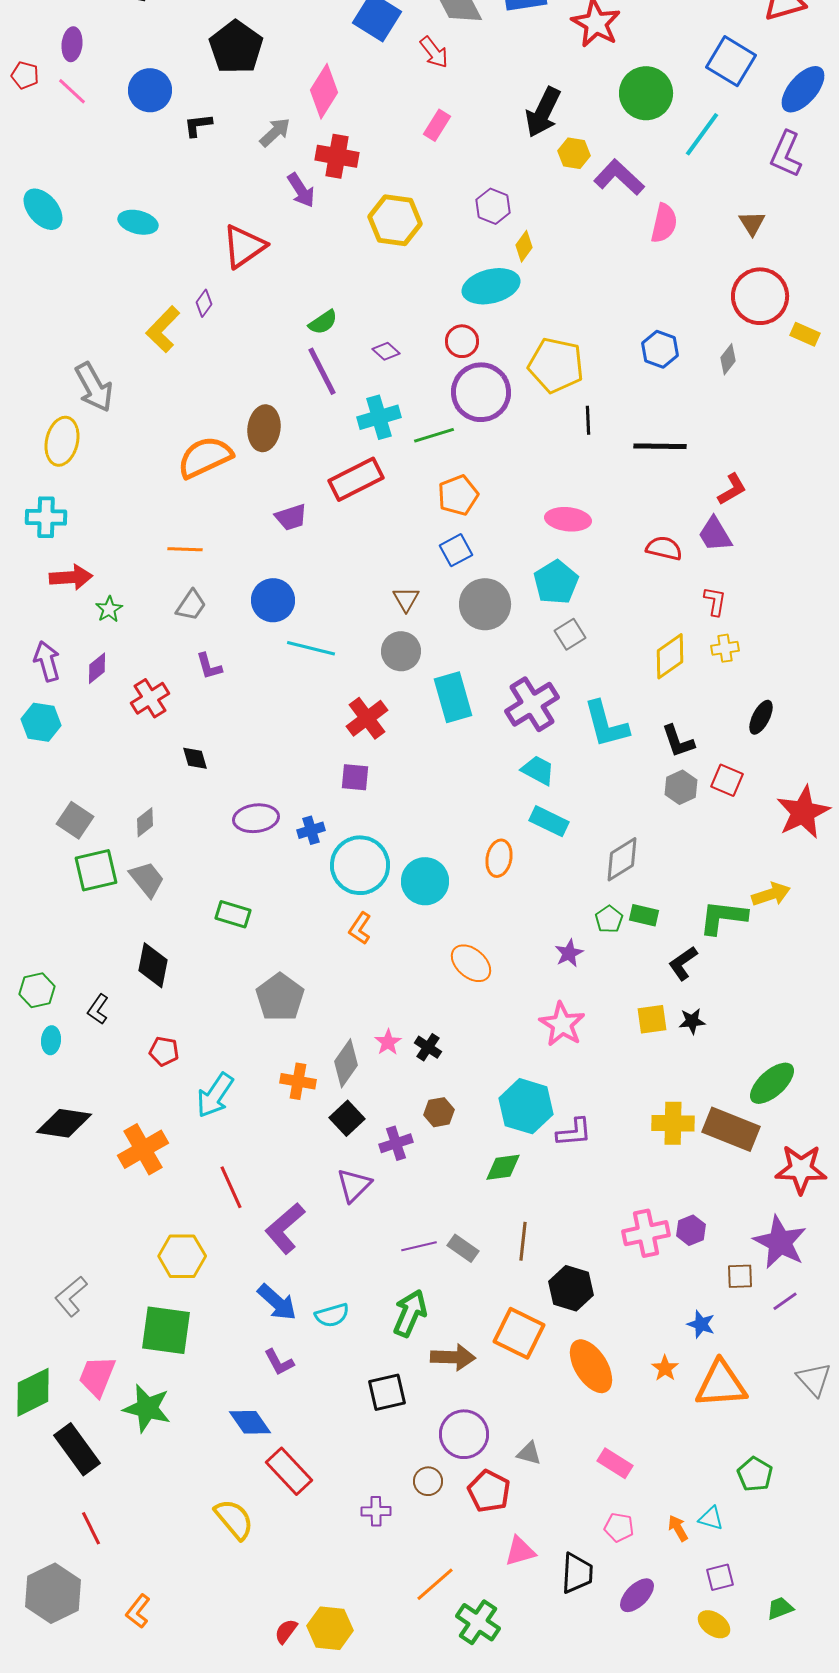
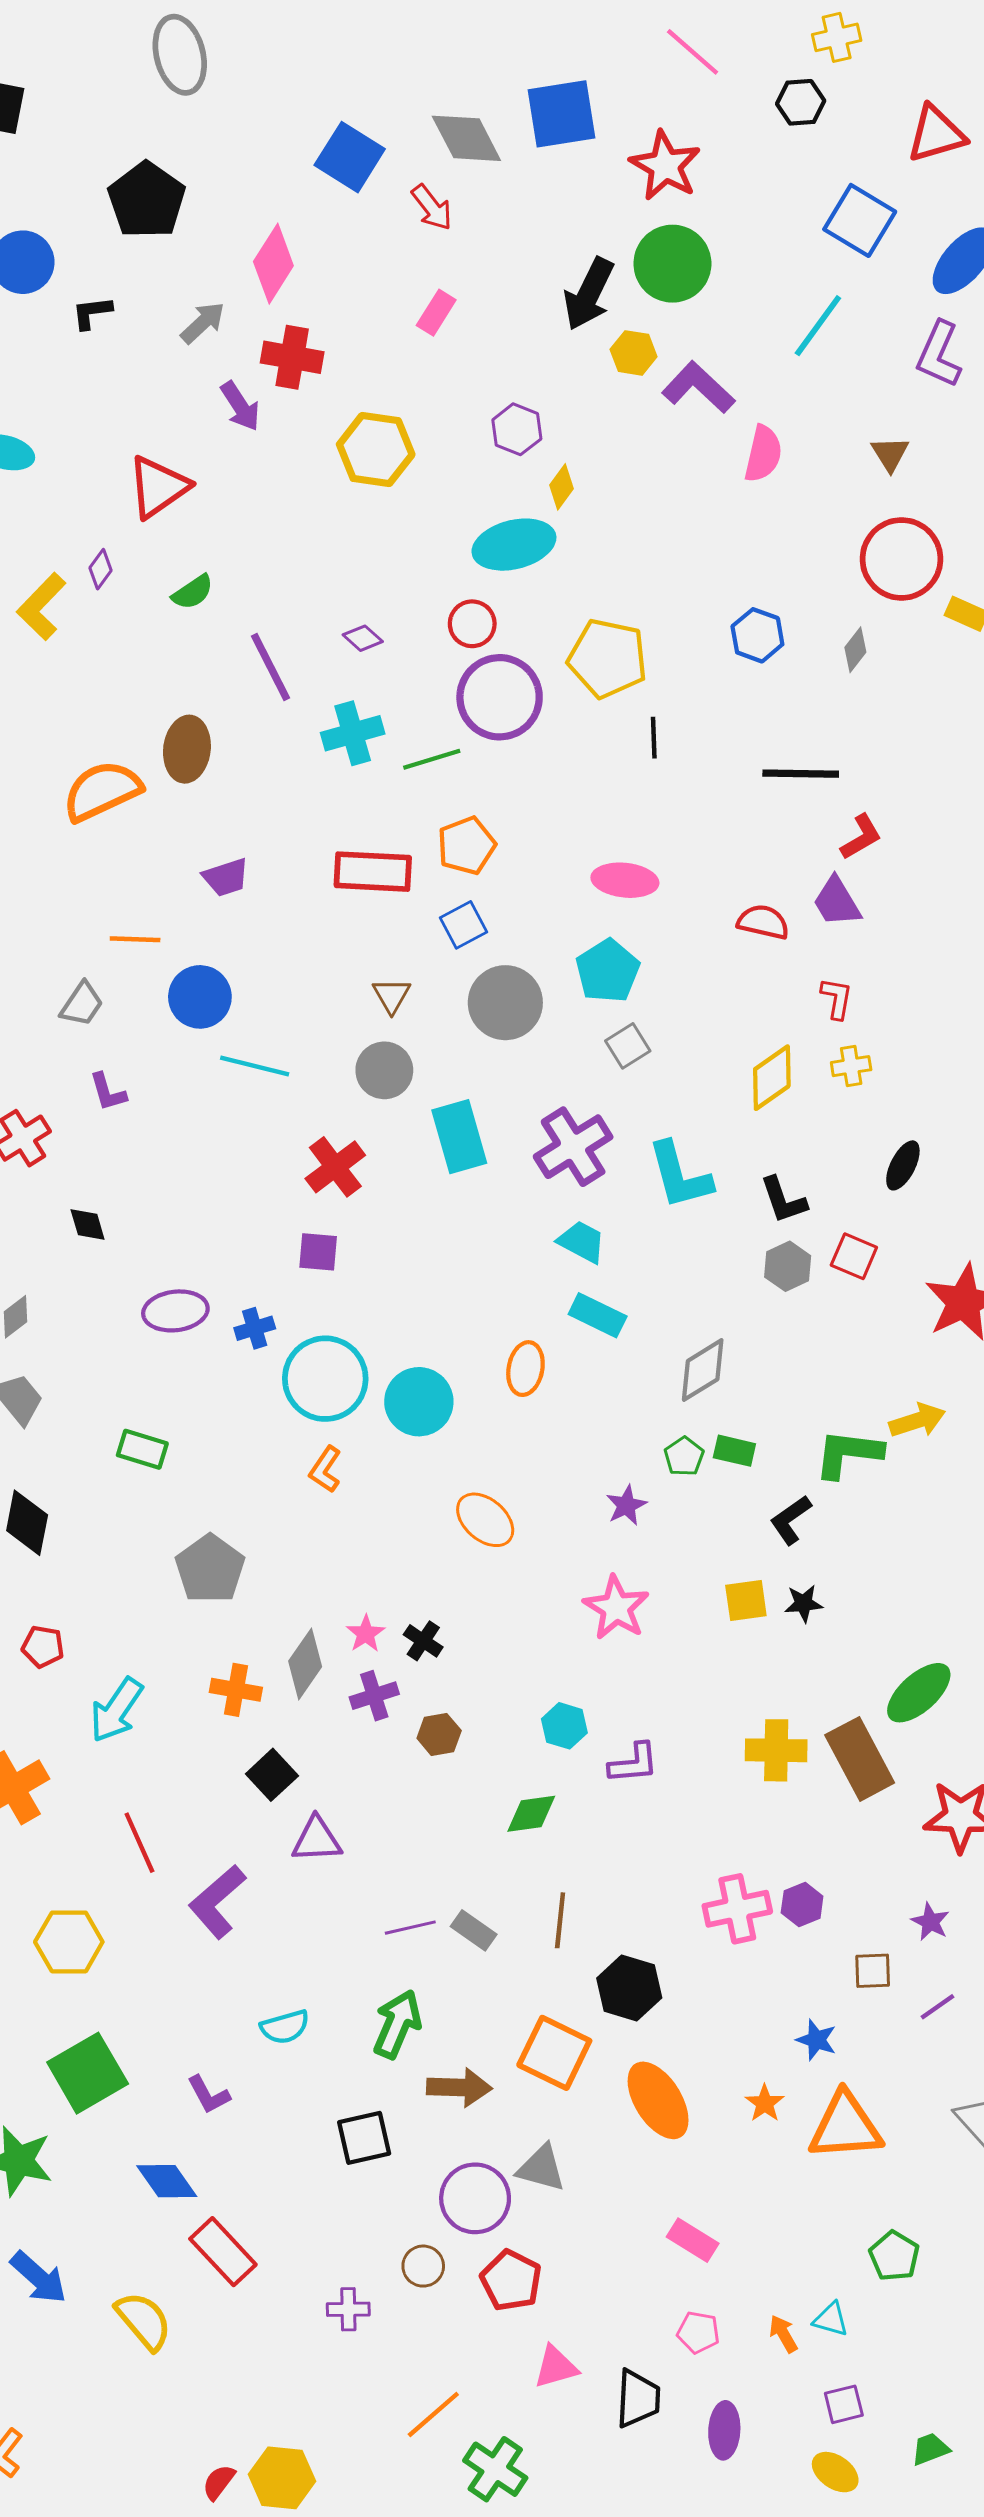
green circle: (646, 93) -> (672, 264), moved
green semicircle: (323, 322) -> (193, 592), moved
black line: (660, 446) -> (801, 774), moved
red rectangle: (356, 479) -> (373, 872), moved, turned 30
orange line: (185, 549) -> (135, 939), moved
cyan hexagon: (526, 1106) -> (564, 1726), size x0.6
black square: (347, 1118) -> (272, 1775), moved
brown rectangle: (731, 1129) -> (860, 1759), turned 40
purple cross: (396, 1143) -> (374, 1696), moved
purple triangle: (354, 1185) -> (317, 1840), turned 42
purple star: (780, 1242) -> (930, 1922), size x0.5
blue arrow: (277, 1302) -> (39, 2278), moved
green square: (166, 1330) -> (88, 2073), moved, turned -38
gray triangle: (529, 1453) -> (541, 2168), moved, size x1.4
purple ellipse: (637, 1595) -> (724, 2430), turned -42

